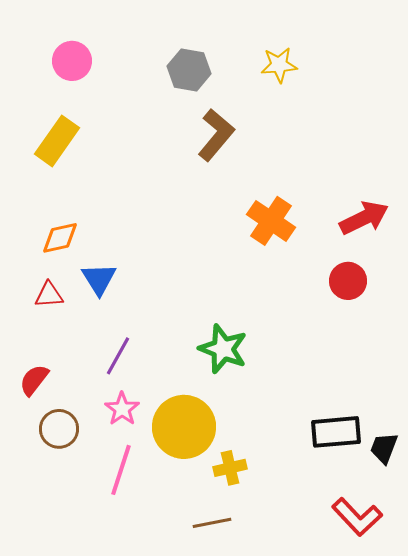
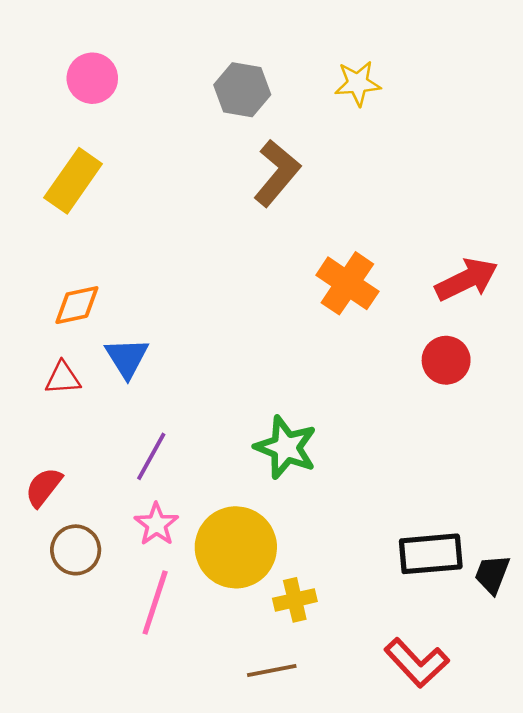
red L-shape: (357, 517) -> (417, 663), moved

